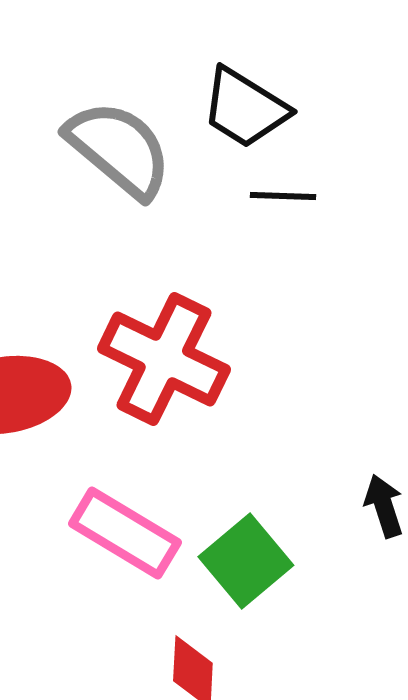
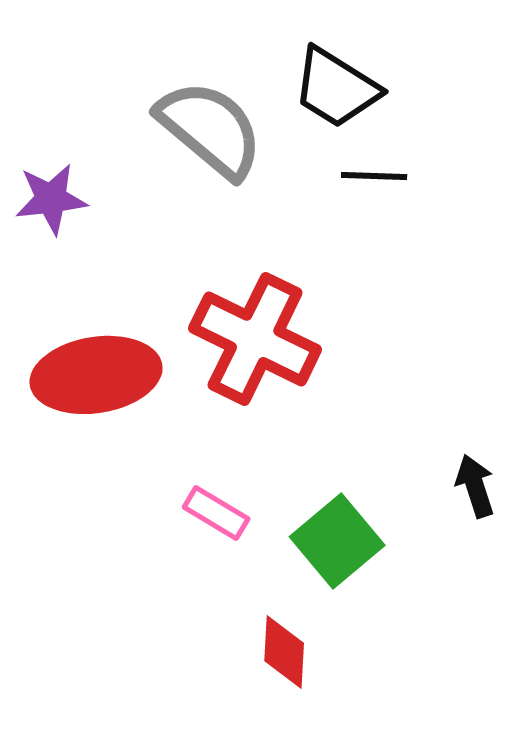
pink rectangle: (125, 533) -> (216, 513), size x0.6

